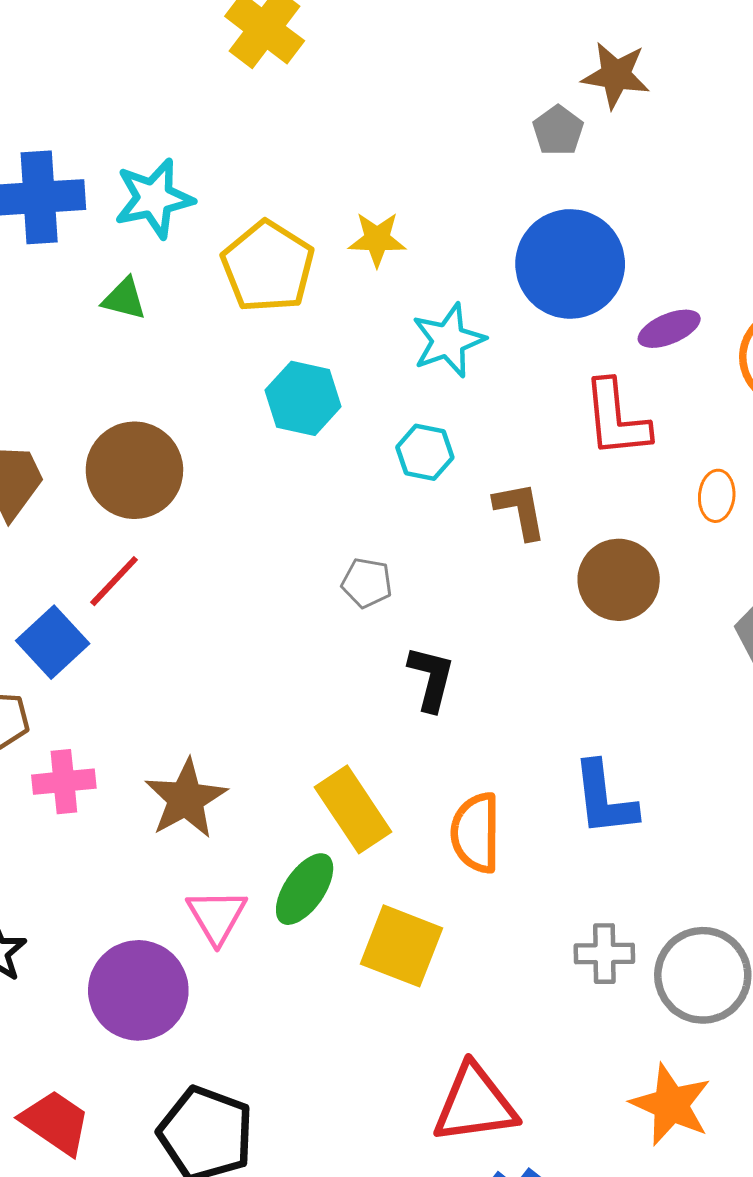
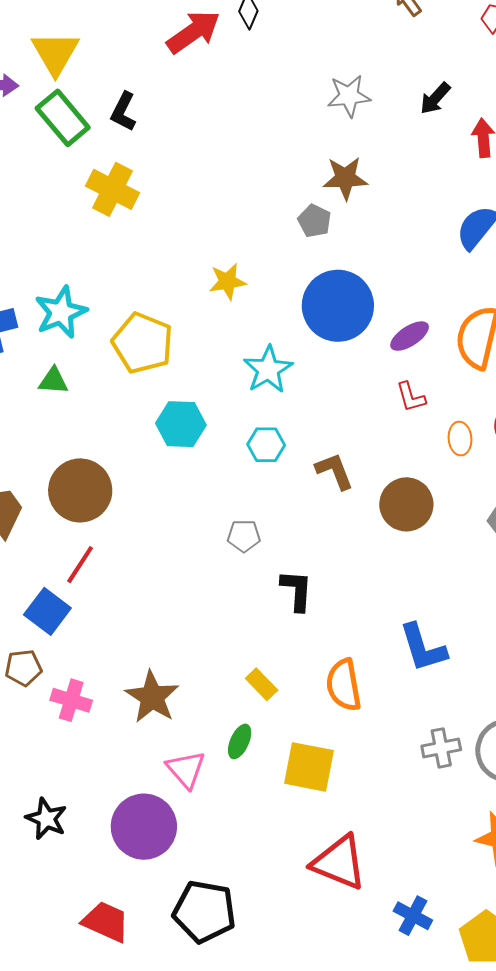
yellow star: (377, 239) -> (227, 281), moved
red L-shape: (616, 419) -> (411, 397), moved, size x0.6
pink cross: (64, 782) -> (71, 700), turned 33
yellow rectangle: (353, 809) -> (262, 684), size x0.6
green ellipse: (305, 889) -> (240, 741), size x0.7
red triangle: (475, 1104) -> (339, 862), moved, turned 40

